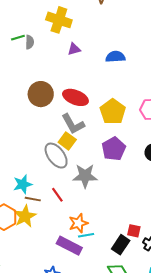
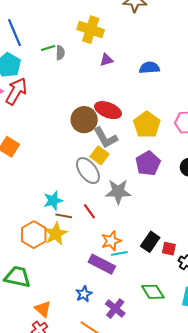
brown circle: (41, 94) -> (84, 120), moved
black rectangle: (121, 245) -> (150, 242), moved

